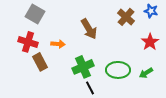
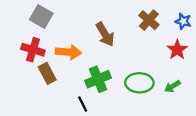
blue star: (151, 11) -> (183, 21), moved
orange arrow: (58, 44) -> (68, 52), size x1.5
black line: (90, 88) -> (83, 104), moved

